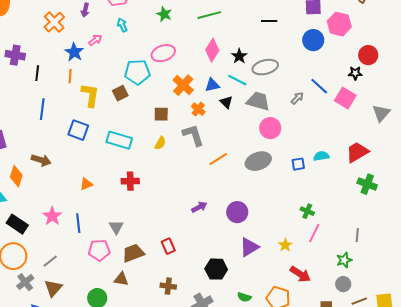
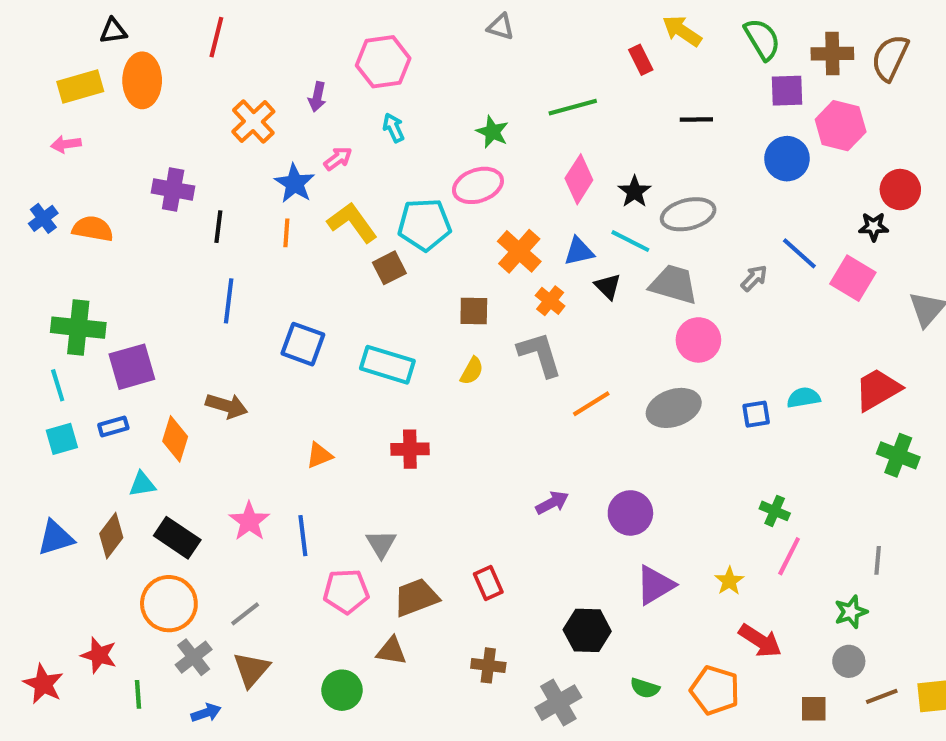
green star: (164, 14) -> (492, 132), moved
yellow L-shape: (90, 95) -> (352, 222), moved, turned -45

